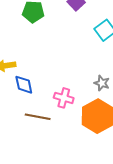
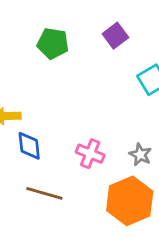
pink cross: (64, 98) -> (90, 154), moved

